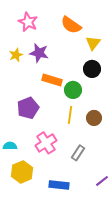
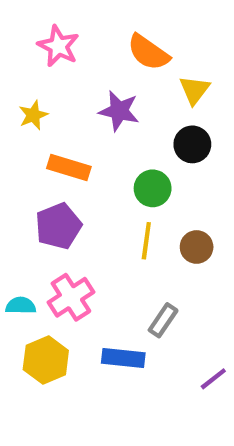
purple star: (39, 53) -> (119, 111), moved
orange rectangle: (52, 80) -> (69, 167), moved
pink cross: (46, 143) -> (71, 297), moved
blue rectangle: (59, 185) -> (123, 358), moved

